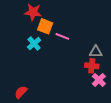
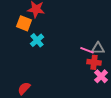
orange square: (45, 26) -> (24, 23), moved
pink line: (62, 36) -> (87, 50), moved

